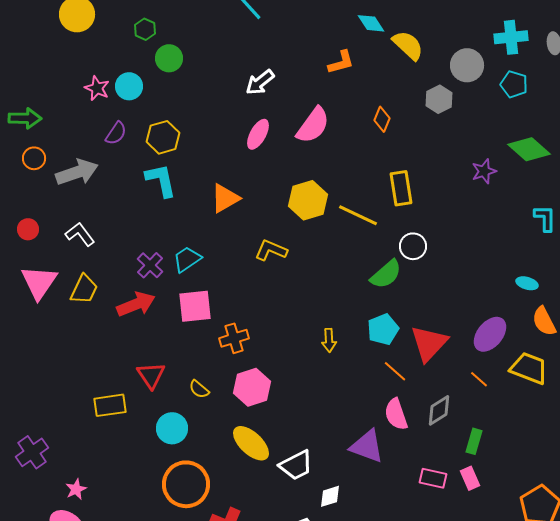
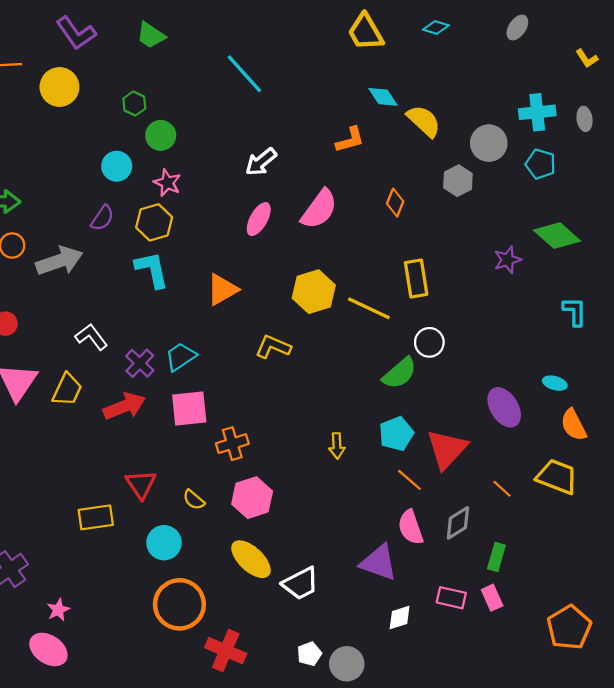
pink star: (97, 88) -> (167, 183), moved
white L-shape: (80, 234) -> (91, 337), moved
purple ellipse: (490, 334) -> (504, 407), moved, turned -72
white diamond: (330, 496) -> (400, 618), moved

